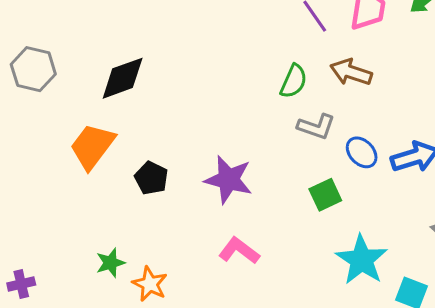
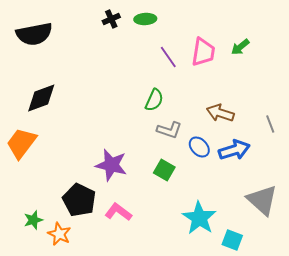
brown arrow: (351, 72) -> (220, 113), moved
black pentagon: (151, 178) -> (79, 200), moved, size x1.5
green square: (325, 195) -> (164, 170), moved, turned -35

